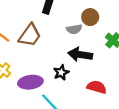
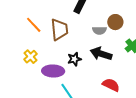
brown trapezoid: (30, 35) -> (59, 29), turned -50
black star: (61, 72) -> (74, 59), moved

